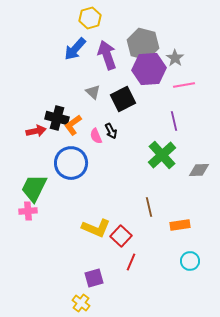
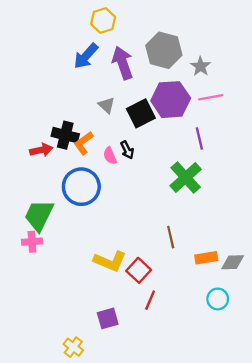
purple hexagon: (149, 69) -> (171, 100), moved
gray diamond: (199, 170) -> (233, 262), moved
yellow cross: (81, 303) -> (73, 347), moved

